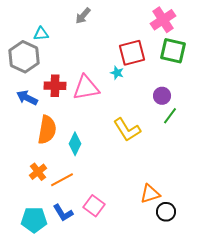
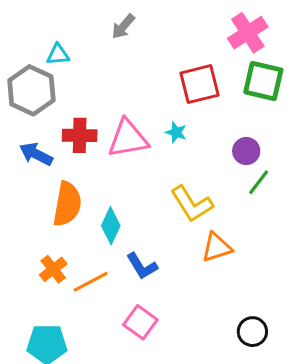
cyan star: (117, 73) -> (176, 132), moved
orange triangle: (150, 194) -> (217, 248), moved
blue L-shape: (63, 213) -> (142, 266), moved

